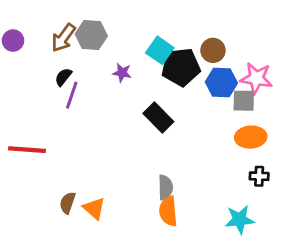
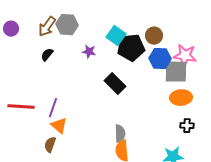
purple line: (72, 95) -> (53, 108), moved
gray square: (244, 101) -> (176, 72), size x1.4
orange triangle: (94, 208) -> (59, 126), moved

